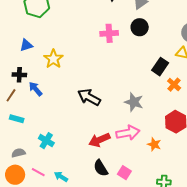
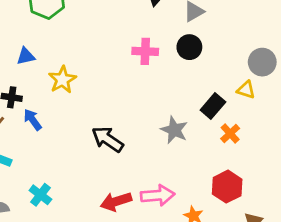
gray star: (134, 102) -> (174, 130), moved

